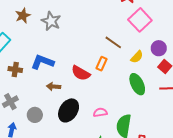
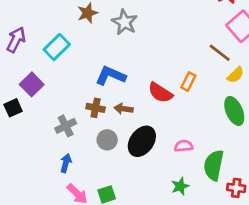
brown line: (113, 42) -> (220, 53), moved
brown cross: (15, 69) -> (96, 108), moved
gray circle: (35, 115) -> (107, 140), moved

